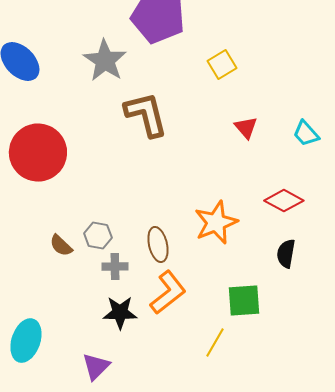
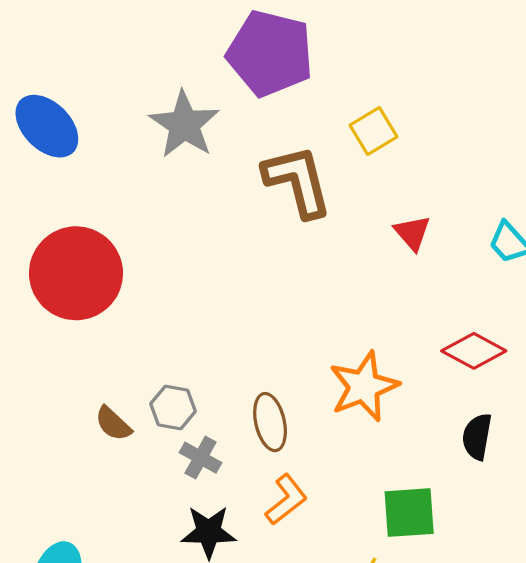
brown L-shape: (146, 115) -> (298, 181), moved
gray cross: (115, 267) -> (201, 458), turned 30
orange L-shape: (168, 293) -> (286, 500), size x0.7

